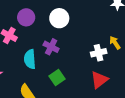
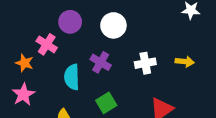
yellow arrow: (115, 43) -> (185, 62), turned 128
white cross: (99, 53) -> (145, 63), moved

